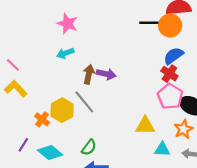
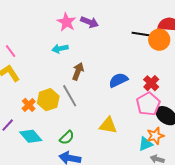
blue semicircle: (174, 56) -> (118, 80), moved
purple arrow: (106, 74) -> (90, 22), moved
yellow triangle: (145, 126) -> (108, 125), moved
cyan triangle: (162, 149) -> (146, 144), moved, turned -35

